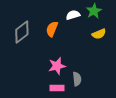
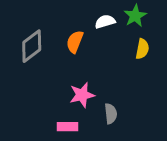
yellow semicircle: (99, 34) -> (142, 49), turned -56
pink rectangle: (57, 88) -> (68, 127), moved

